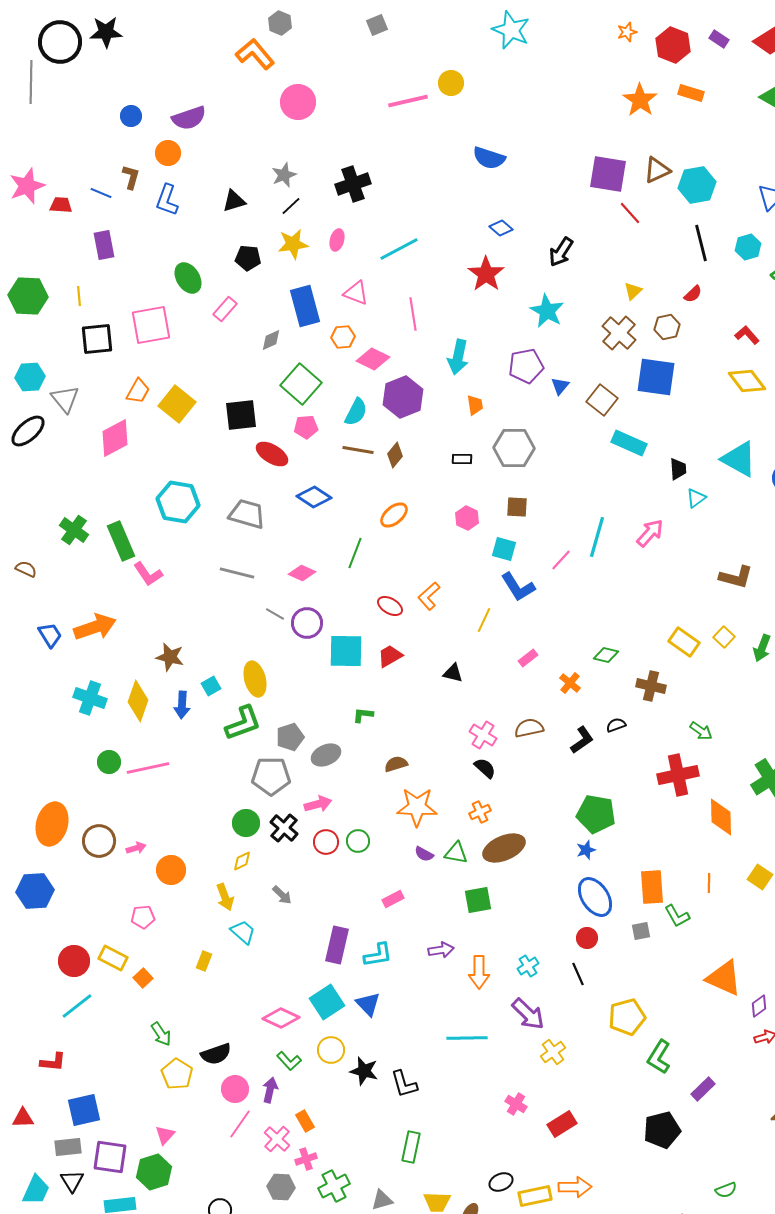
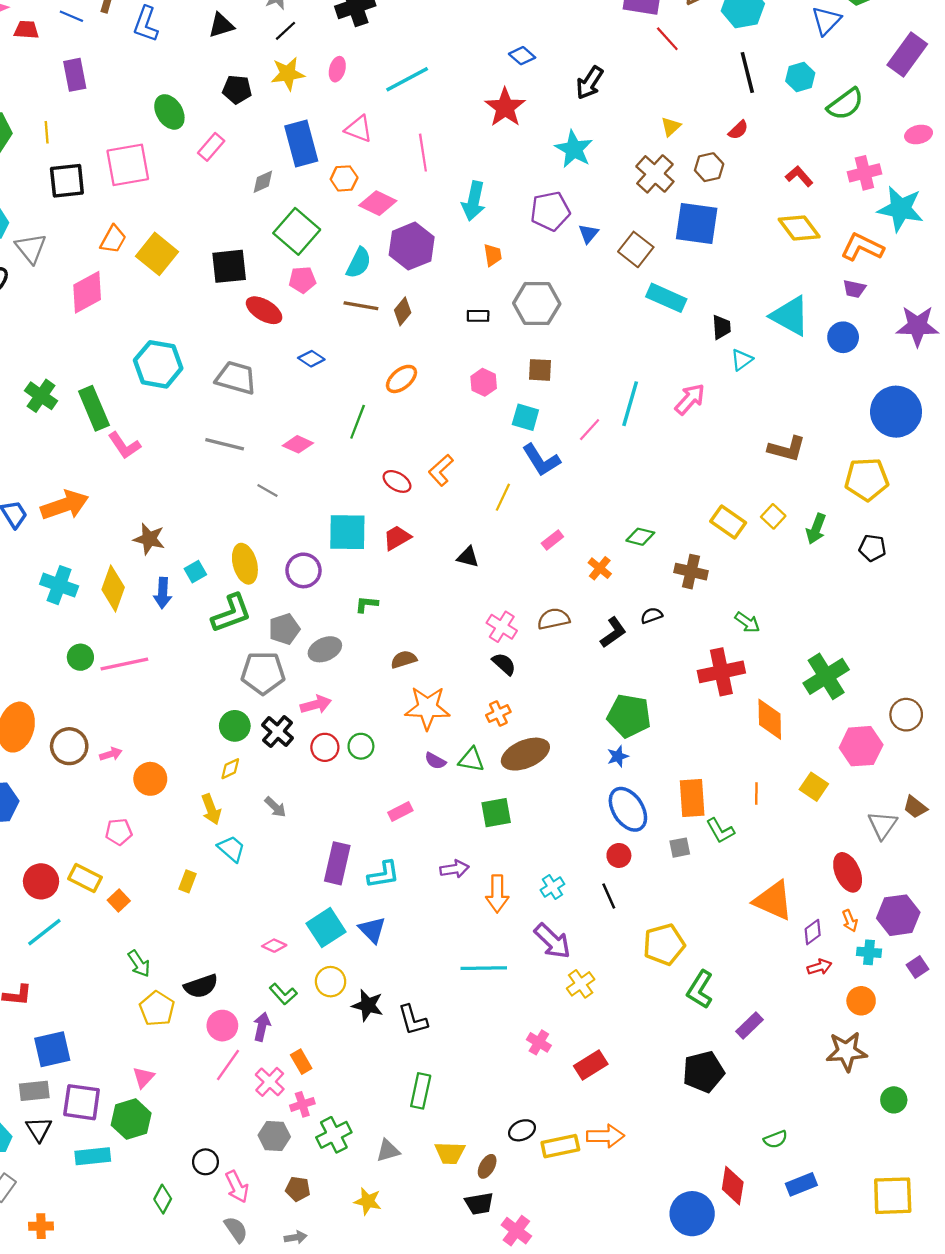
blue diamond: (314, 497) -> (311, 359), size x0.7
purple circle: (307, 623) -> (303, 570), moved
pink diamond: (281, 1018) -> (274, 946), size x0.6

